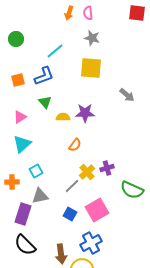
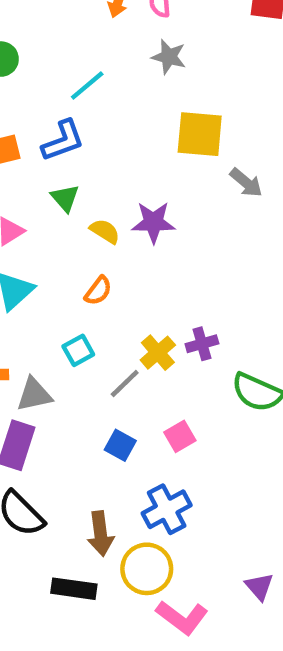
yellow square: (91, 68) -> (200, 134), moved
yellow semicircle: (63, 117) -> (105, 231), turned 32
orange semicircle: (75, 145) -> (98, 291), moved
cyan square: (36, 171) -> (78, 350), moved
gray triangle: (40, 196) -> (34, 394), moved
pink square: (97, 210) -> (180, 436), size x0.6

